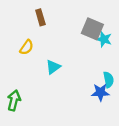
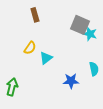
yellow semicircle: (27, 47) -> (30, 48), moved
blue star: (100, 92) -> (71, 81), moved

